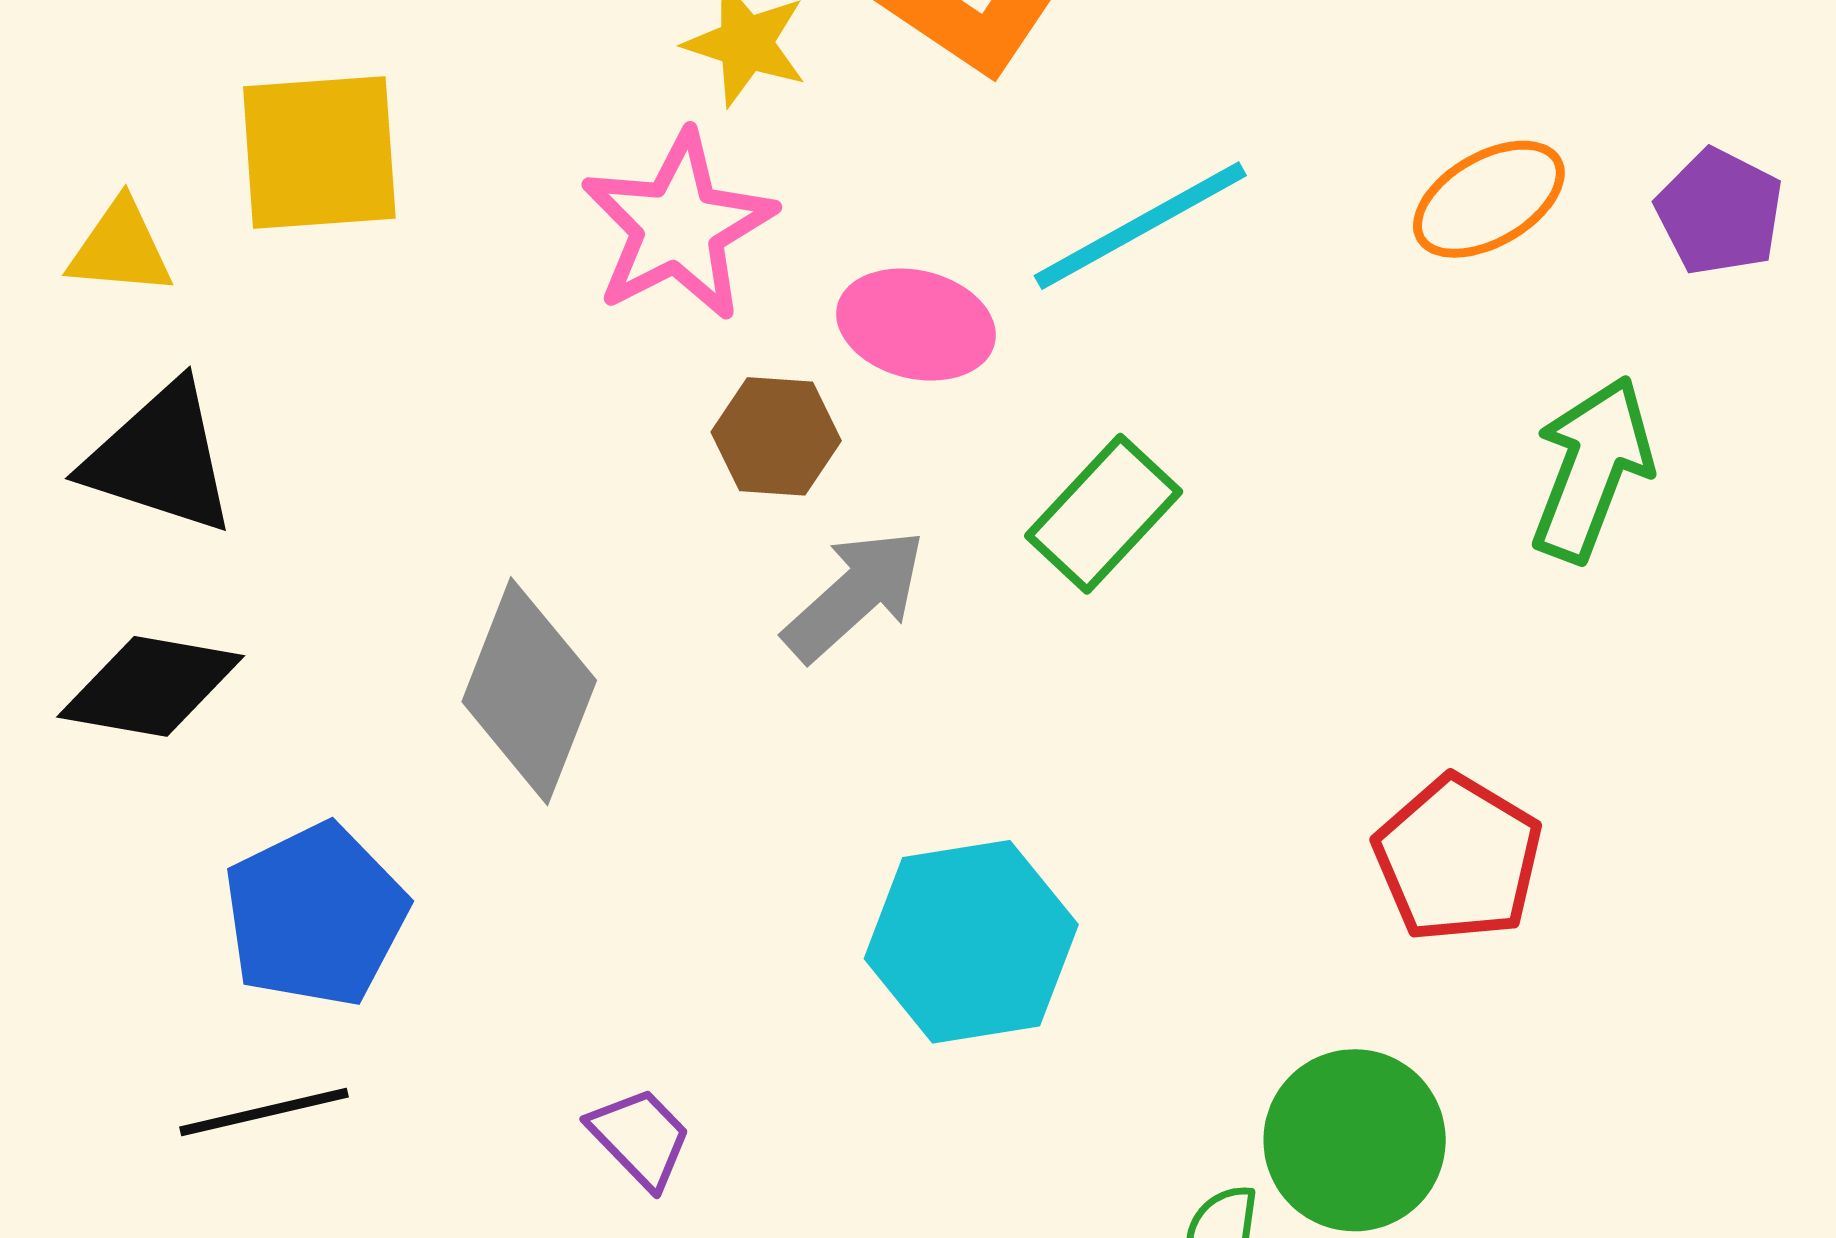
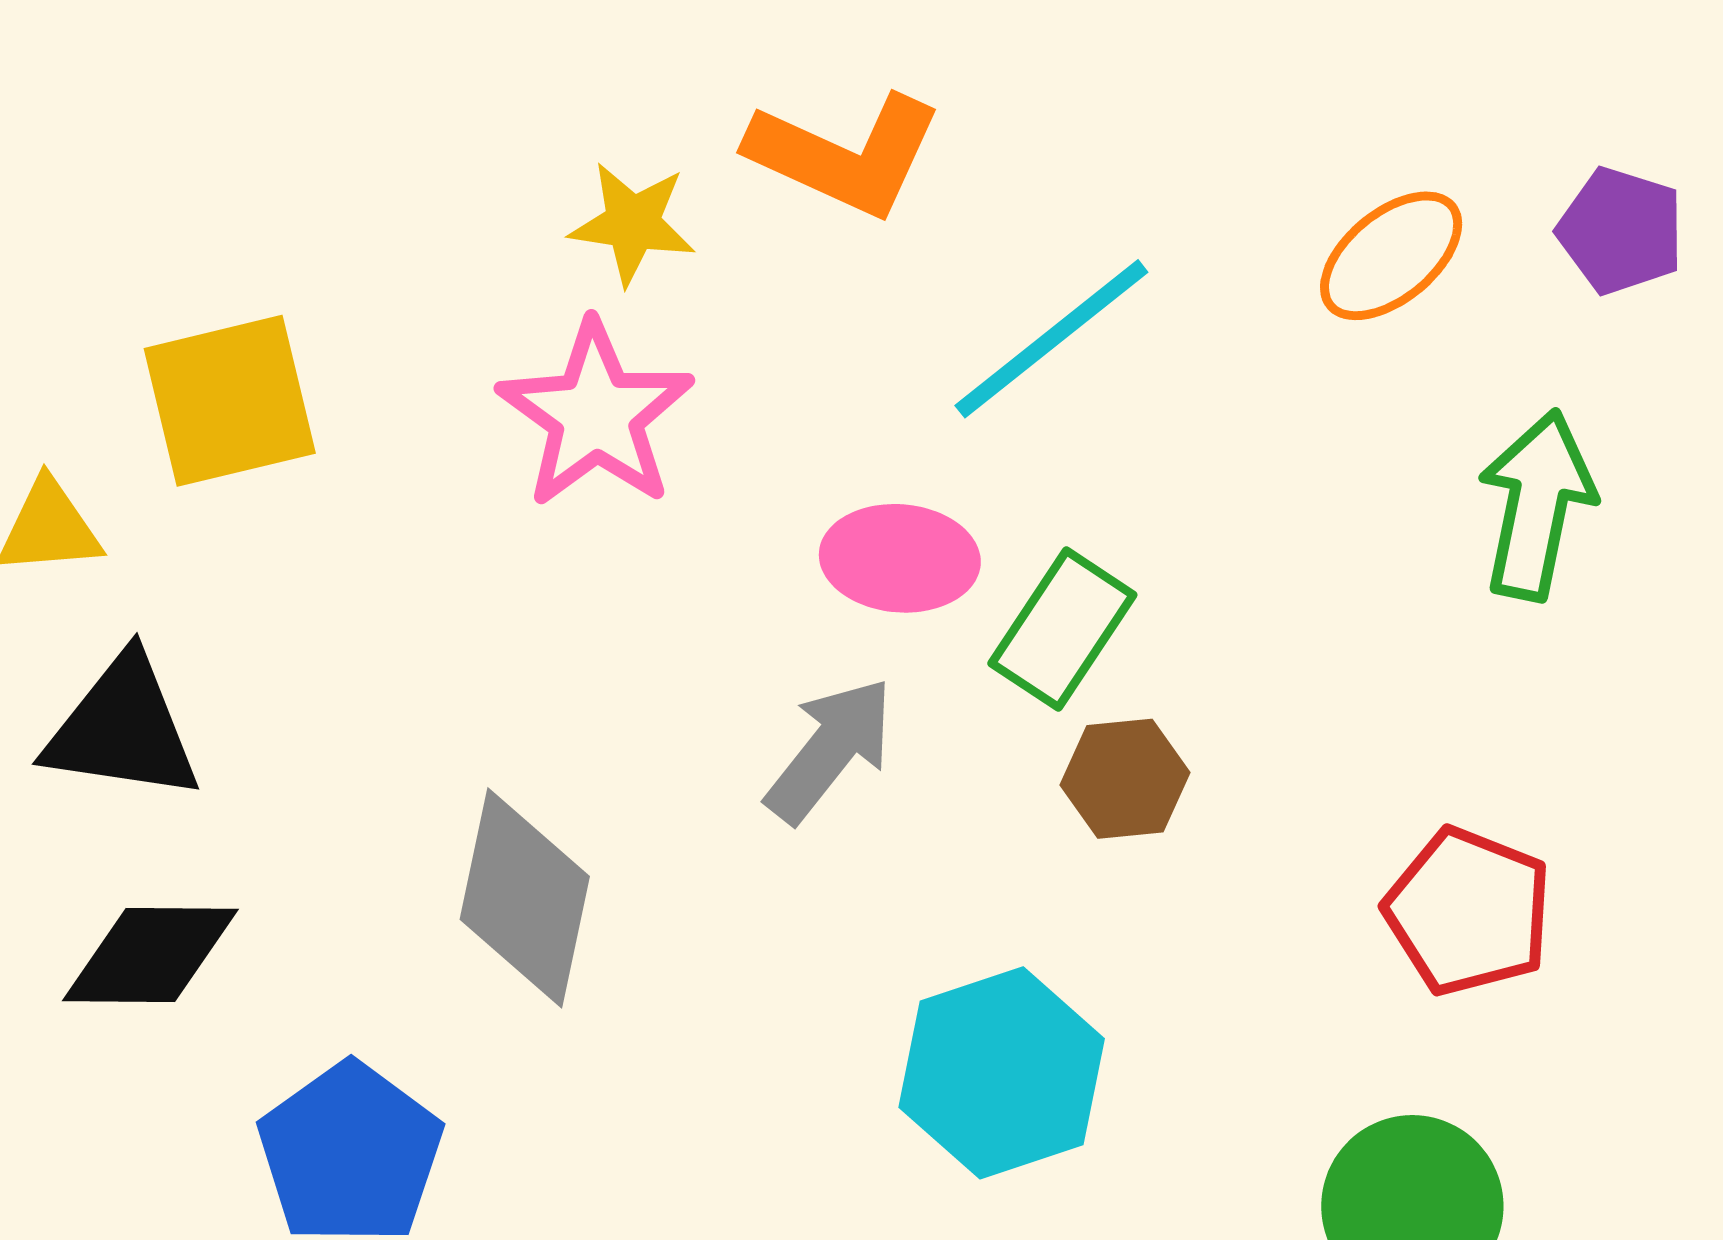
pink ellipse: (916, 325) -> (900, 558), moved
brown hexagon: (776, 436) -> (1125, 779), moved

